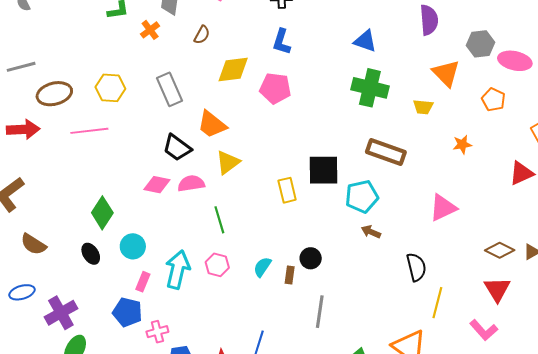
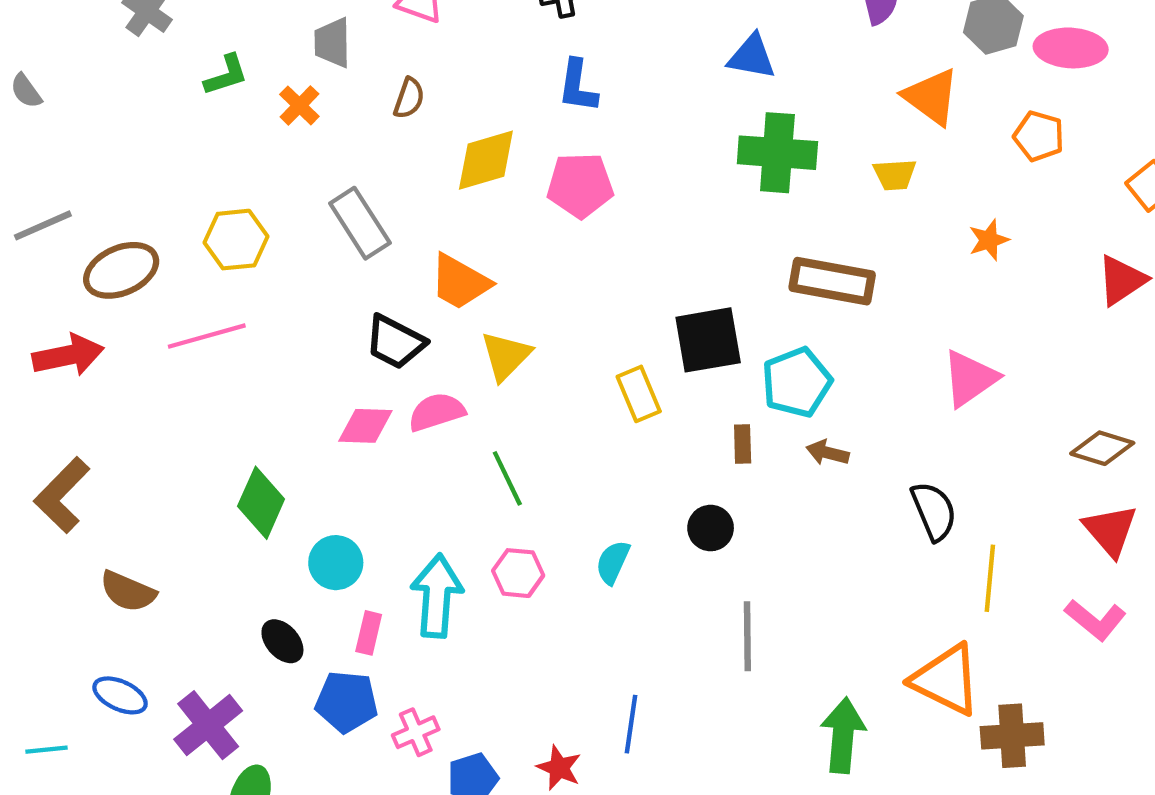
black ellipse: (91, 254) -> (282, 641), moved
brown rectangle: (290, 275) -> (743, 444), moved
blue ellipse: (22, 292) -> (120, 695), turned 50

